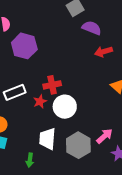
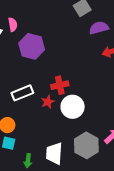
purple semicircle: (92, 28) -> (99, 28), turned -36
white trapezoid: (47, 139) -> (54, 153), moved
green arrow: (30, 160) -> (28, 161), moved

